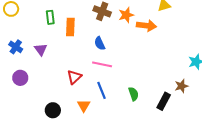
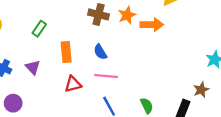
green rectangle: (50, 17) -> (39, 29), turned 48
orange rectangle: (70, 27) -> (66, 52), moved
red triangle: (74, 77) -> (73, 84), moved, turned 35

